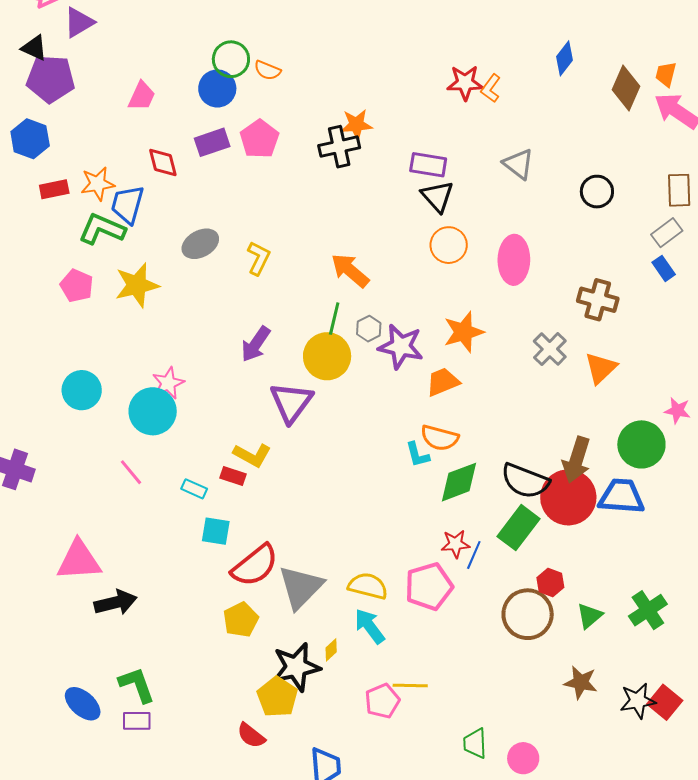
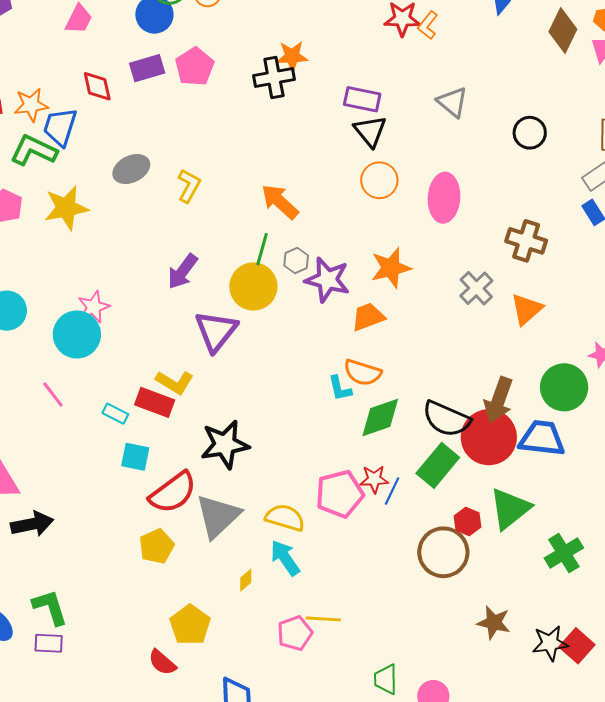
red rectangle: (233, 476) -> (155, 402), size x1.5
pink pentagon: (429, 586) -> (340, 494), moved
green triangle: (590, 616) -> (510, 509), moved, size x1.6
black star: (296, 667) -> (225, 444), moved

